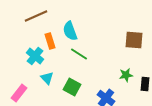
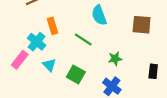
cyan semicircle: (70, 31) -> (99, 15), moved
green star: (126, 75) -> (115, 59), moved
pink rectangle: (19, 93) -> (20, 60), moved

